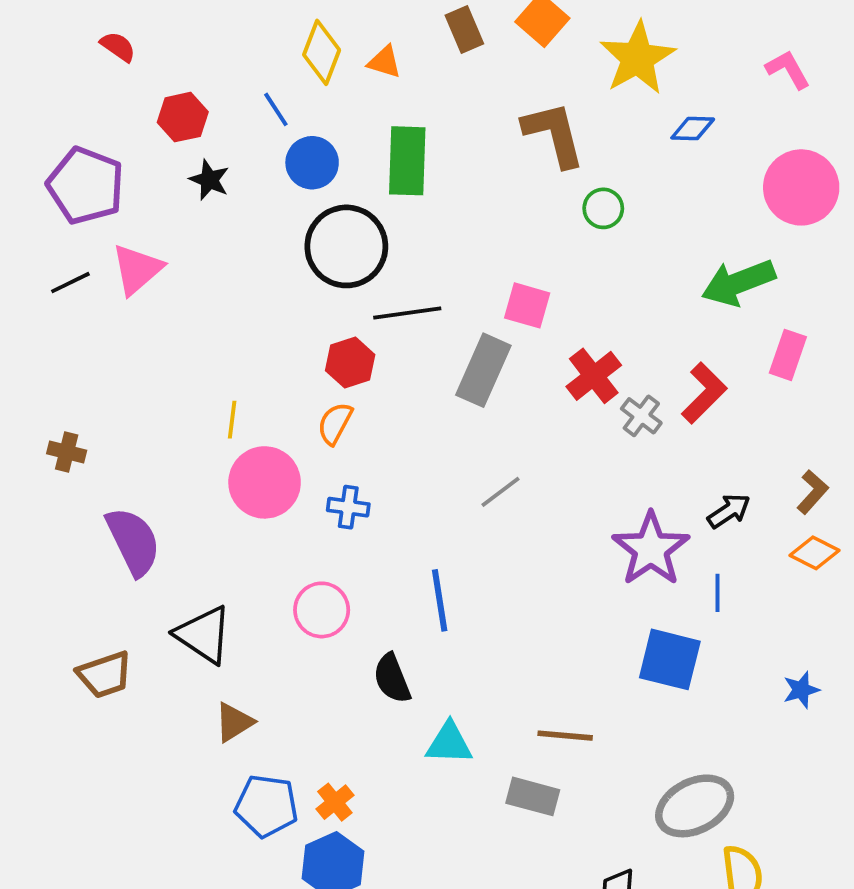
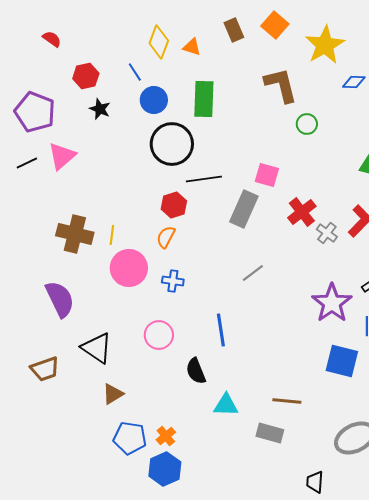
brown cross: (67, 452) -> (75, 234), moved, size x1.8

